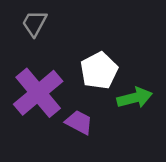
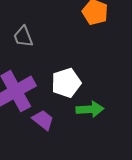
gray trapezoid: (35, 23) -> (23, 37), turned -60

